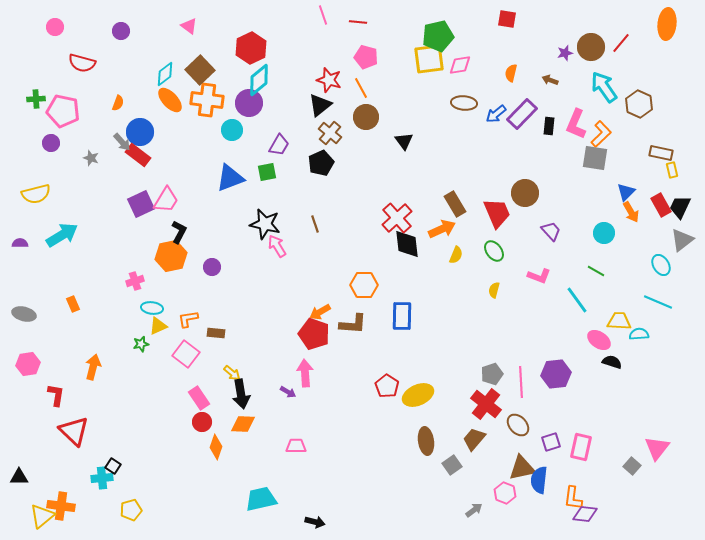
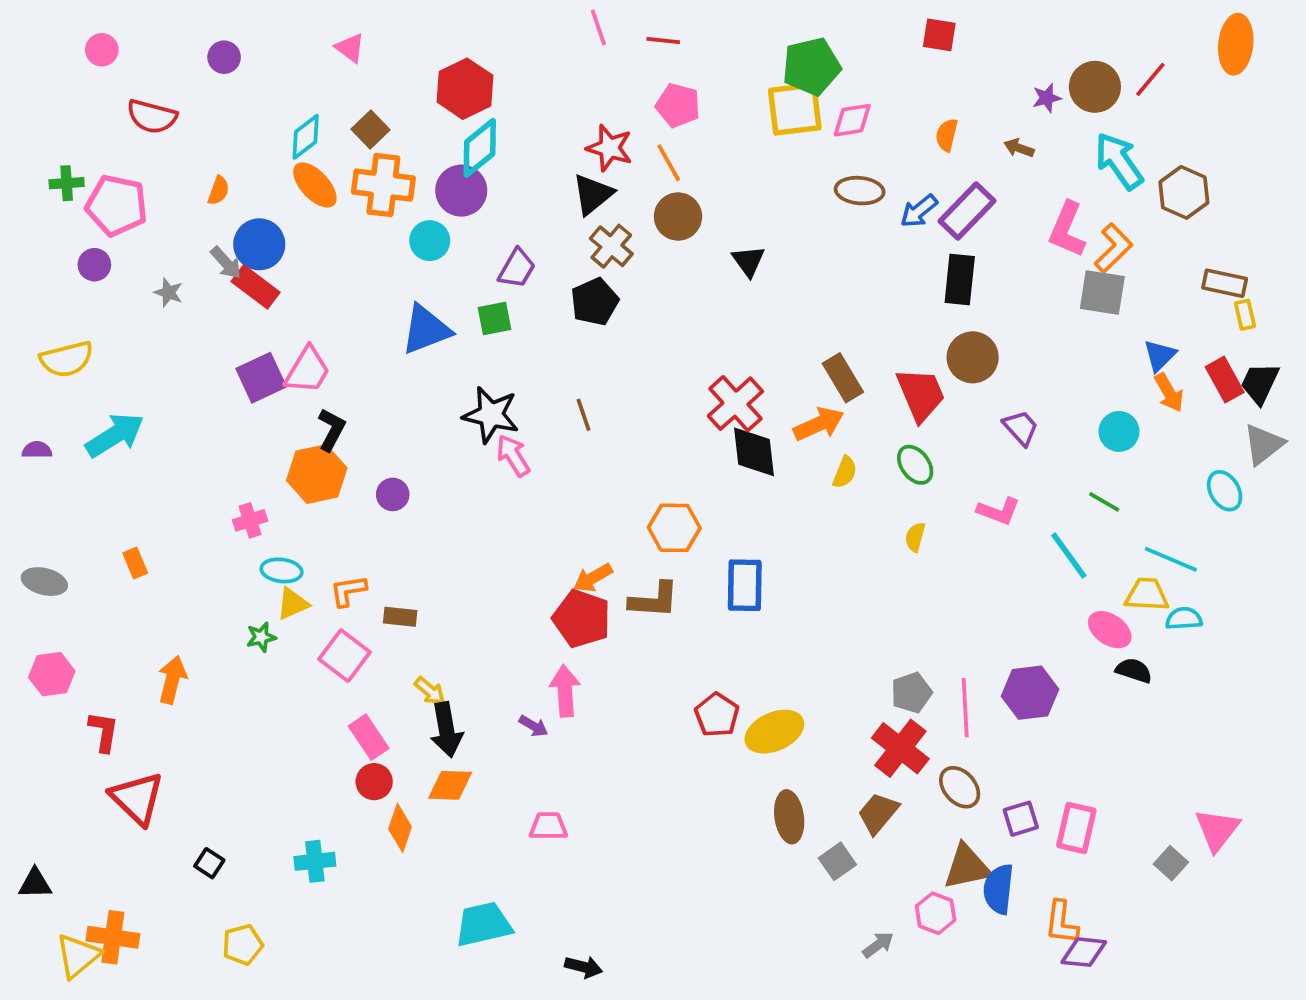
brown square: (200, 70) -> (370, 129), size x0.7
black rectangle: (549, 126) -> (960, 280), moved, size x1.5
cyan line: (658, 302) -> (1171, 559), moved
cyan cross: (102, 478) -> (315, 861), moved

